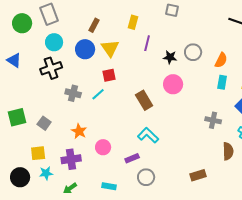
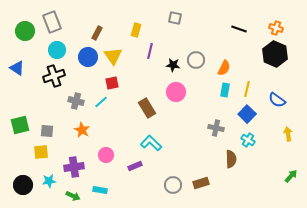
gray square: (44, 123) -> (47, 131), turned -32
orange star: (79, 131) -> (82, 130), moved
yellow square: (38, 153) -> (41, 152), moved
gray circle: (146, 177) -> (173, 185), moved
cyan rectangle: (109, 186) -> (100, 190), moved
green arrow: (70, 188) -> (73, 196), turned -120

